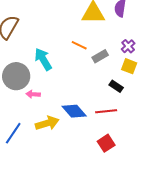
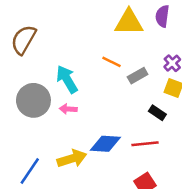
pink arrow: (33, 94) -> (68, 109), moved
blue diamond: (74, 111) -> (105, 144), turned -45

